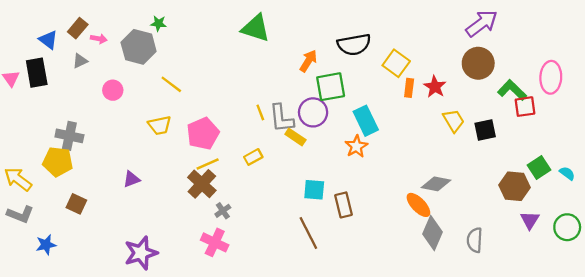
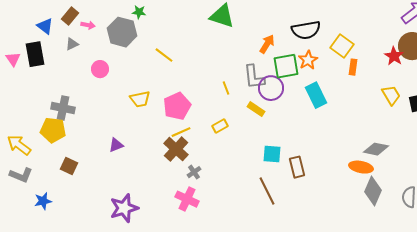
yellow line: (171, 84) -> (164, 55), moved
red star: (435, 87) -> (394, 56), moved
gray L-shape: (281, 118) -> (254, 77), moved
orange star: (356, 146) -> (308, 60), moved
orange ellipse: (418, 205) -> (361, 167), turned -35

